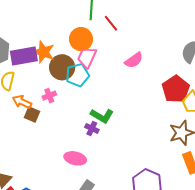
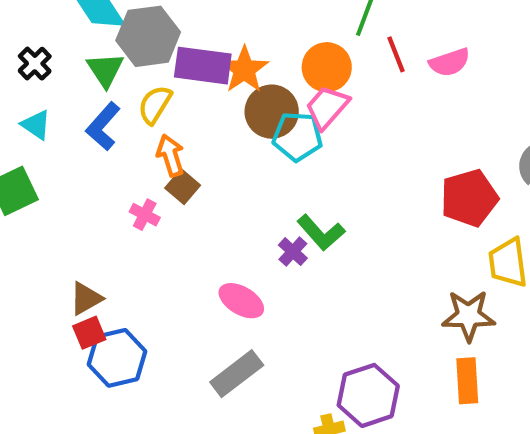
pink semicircle: (134, 60) -> (450, 62), moved
red pentagon: (176, 89) -> (469, 198), moved
pink cross: (49, 96) -> (145, 215), moved, turned 32
orange arrow: (22, 102) -> (170, 155), turned 30

